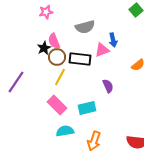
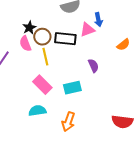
pink semicircle: (54, 41) -> (25, 44), moved
yellow line: (60, 77) -> (45, 57), turned -42
cyan semicircle: (65, 131) -> (37, 111), moved
orange arrow: (94, 141) -> (68, 122), moved

